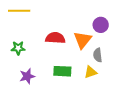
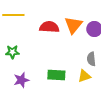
red semicircle: (55, 38) -> (49, 27), moved
orange triangle: (83, 40) -> (73, 25), moved

